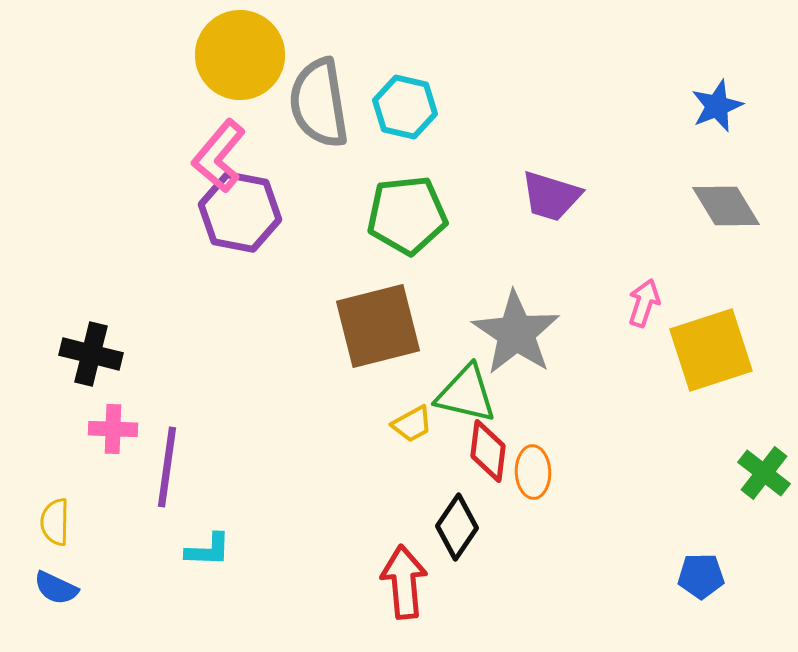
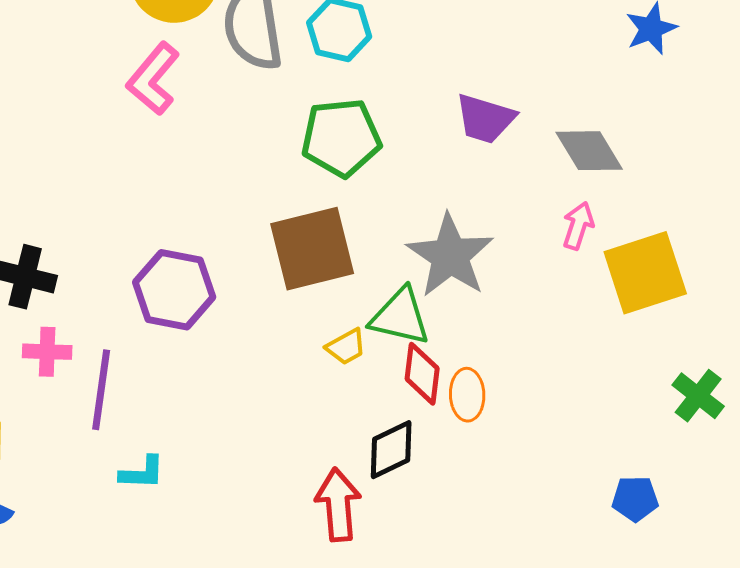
gray diamond: (726, 206) -> (589, 151), moved
purple hexagon: (240, 212) -> (174, 290), moved
black diamond: (457, 527) -> (391, 450), turned 30

